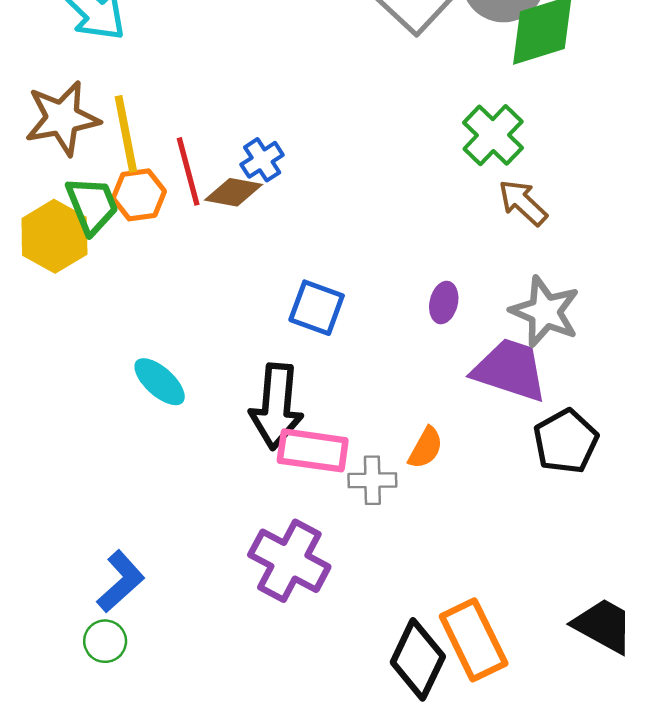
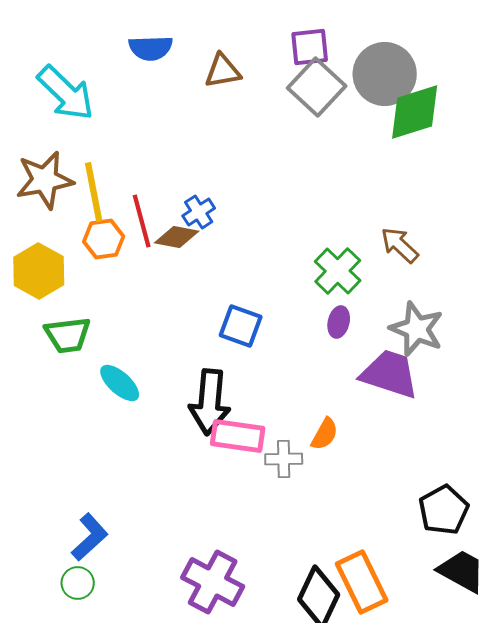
green cross: (493, 135) -> (338, 271), moved
green trapezoid: (92, 205) -> (68, 335), moved, turned 105
black pentagon: (566, 441) -> (444, 510), moved
purple cross: (289, 561) -> (213, 582), moved

